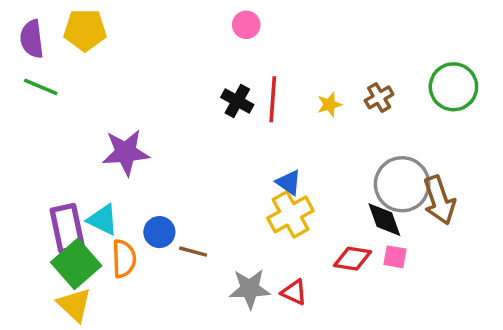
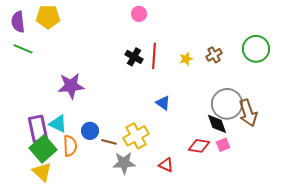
yellow cross: (290, 214) -> (136, 136), moved
pink square: (395, 257) -> (223, 145), turned -32
gray star: (250, 289) -> (124, 163), moved

